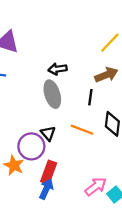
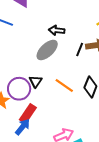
gray ellipse: (52, 94) -> (47, 50), turned 50
black line: (90, 97) -> (80, 50), moved

